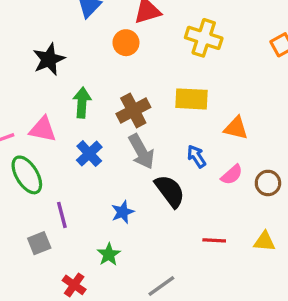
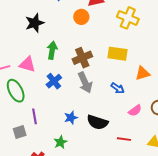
orange triangle: (236, 128) -> (143, 73), turned -35
blue arrow: (196, 156) -> (118, 88), turned 152
pink semicircle: (232, 175) -> (135, 111), moved
black semicircle: (170, 191) -> (97, 122), moved, turned 140

